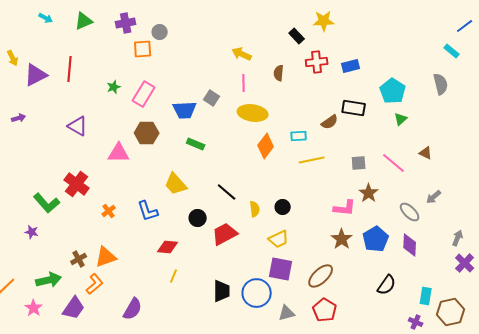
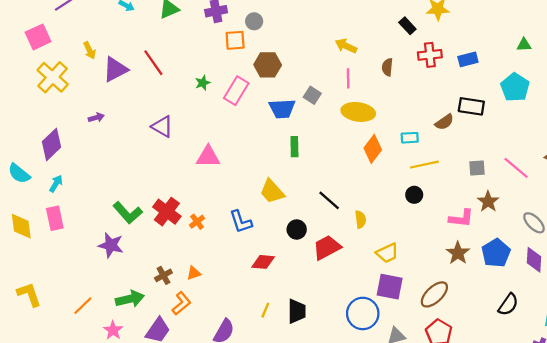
red line: (70, 69) -> (153, 63), turned -40
green triangle: (401, 119) -> (524, 45), moved, turned 40
brown hexagon: (147, 133) -> (268, 65), moved
green rectangle: (196, 144) -> (294, 147), turned 66
red cross: (77, 184) -> (167, 212), moved
black circle: (283, 207) -> (414, 195), moved
purple star: (32, 232) -> (111, 245), size x1.6
orange triangle: (106, 257) -> (194, 273), size x0.6
yellow line: (174, 276) -> (265, 310), moved
black trapezoid: (222, 291) -> (297, 311), moved

